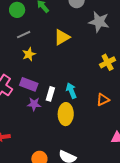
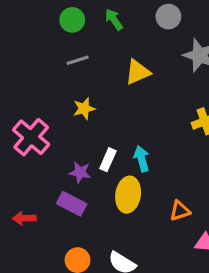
yellow star: (29, 54) -> (84, 109), moved
purple rectangle: (29, 84) -> (72, 204), moved
orange triangle: (103, 100) -> (180, 211), moved

